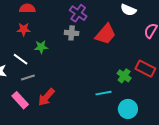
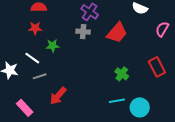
red rectangle: (145, 69) -> (157, 67), turned 36
green cross: (124, 76) -> (122, 74), moved
cyan line: (103, 93) -> (117, 101), moved
pink rectangle: (20, 100) -> (25, 108), moved

